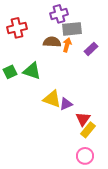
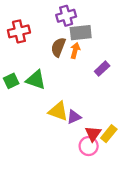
brown semicircle: (52, 42) -> (58, 47), turned -72
purple rectangle: (91, 49) -> (102, 69), moved
yellow rectangle: (88, 130) -> (109, 134), moved
pink circle: (85, 156) -> (89, 146), moved

